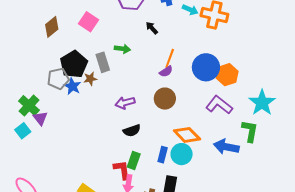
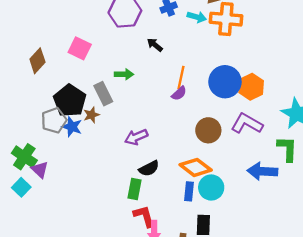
brown circle: (165, 99) -> (208, 130), moved
orange diamond: (187, 135) -> (196, 167), moved
green rectangle: (134, 160) -> (135, 189), moved

